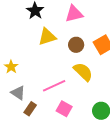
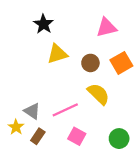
pink triangle: (74, 14) -> (106, 27), moved
yellow star: (11, 67) -> (16, 127), moved
gray triangle: (18, 93) -> (32, 111), moved

